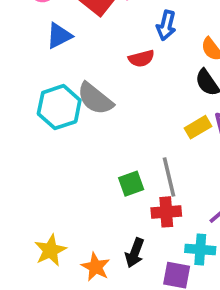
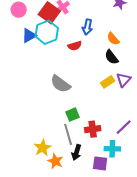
gray semicircle: (95, 99) -> (61, 84), moved
cyan hexagon: (59, 107) -> (47, 32), moved
gray line: (169, 177) -> (68, 134), moved
yellow star: (50, 250) -> (43, 148), moved

